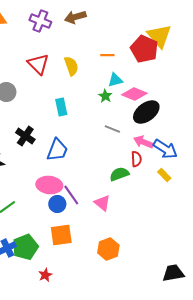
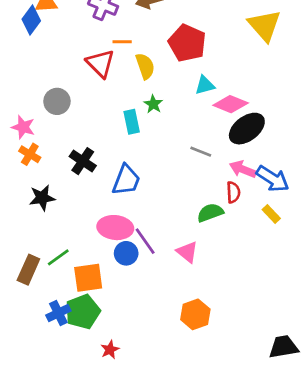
red pentagon: (144, 49) -> (187, 43), moved
orange line: (107, 55) -> (122, 42), moved
green star: (105, 96) -> (153, 104), moved
orange square: (61, 235) -> (88, 278), moved

